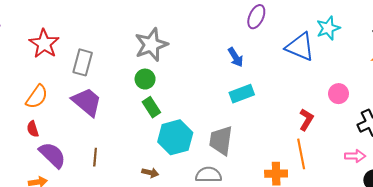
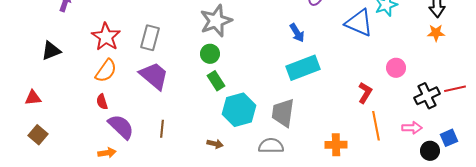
red star: (44, 44) -> (106, 37), moved
cyan rectangle: (242, 94) -> (303, 68), size x1.4
orange line: (301, 154) -> (376, 126), moved

